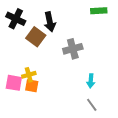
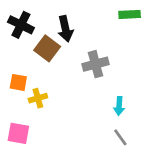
pink square: (14, 83) -> (18, 133), moved
orange square: (32, 86) -> (18, 82), moved

